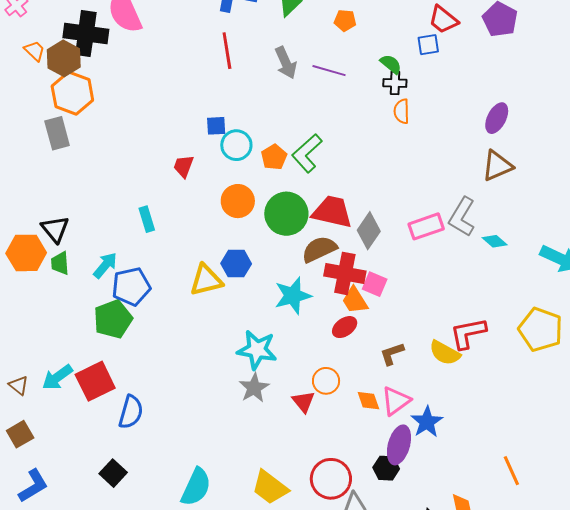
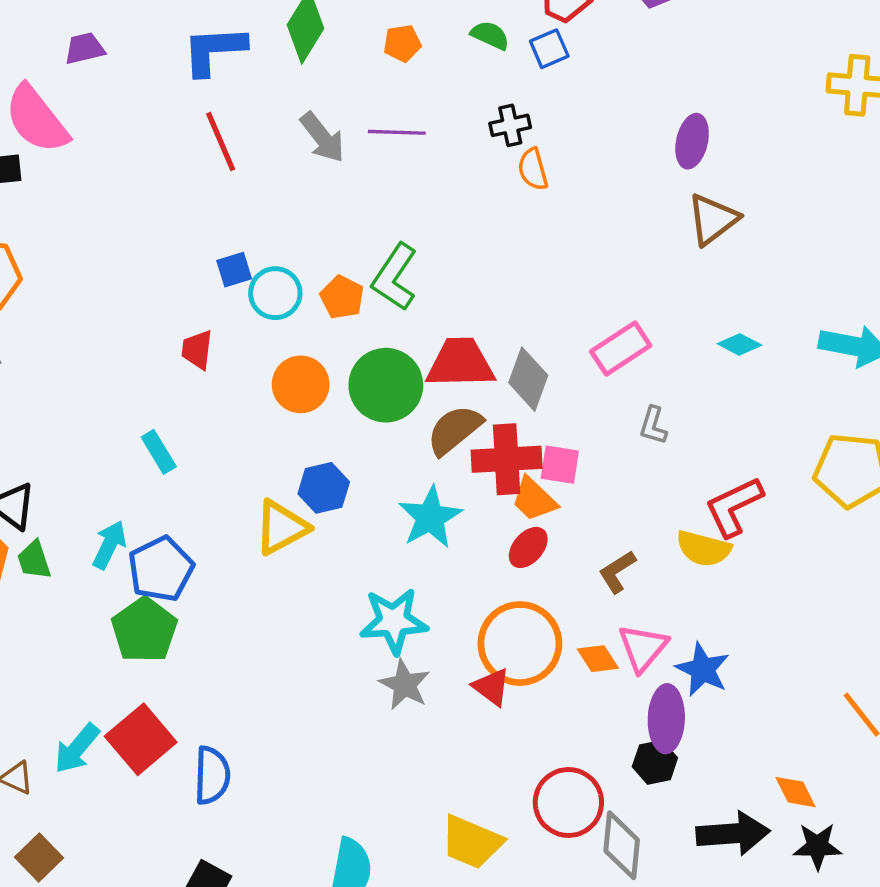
green semicircle: (391, 64) -> (490, 35), moved
gray L-shape: (462, 217) -> (653, 425), moved, size x0.6
orange circle: (326, 381) -> (520, 644), size x1.8

